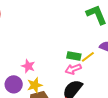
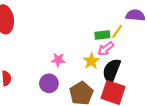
yellow star: (35, 85) -> (91, 61), moved

